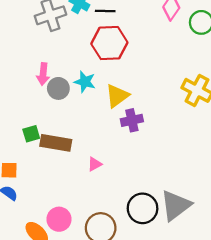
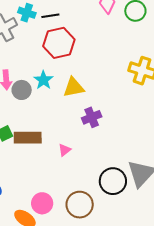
cyan star: (85, 82) -> (43, 80), turned 30
yellow triangle: (117, 96) -> (74, 87), turned 35
purple cross: (132, 120) -> (92, 117), moved

